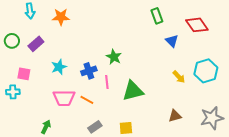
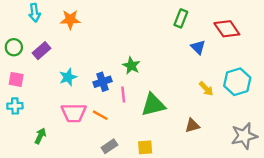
green rectangle: (157, 16) -> (181, 18), turned 42
pink square: (24, 74) -> (16, 79), moved
brown triangle: (175, 116) -> (192, 126), moved
green arrow: (46, 127) -> (40, 136), moved

